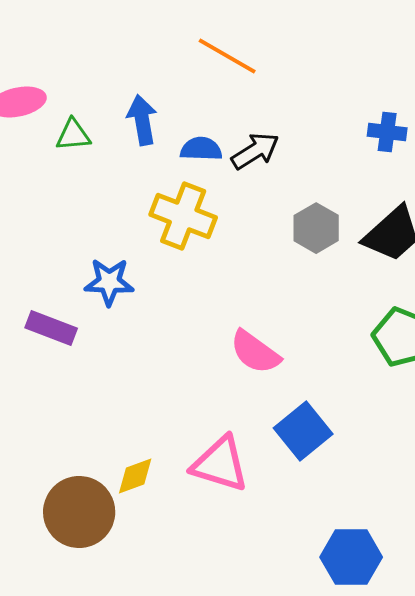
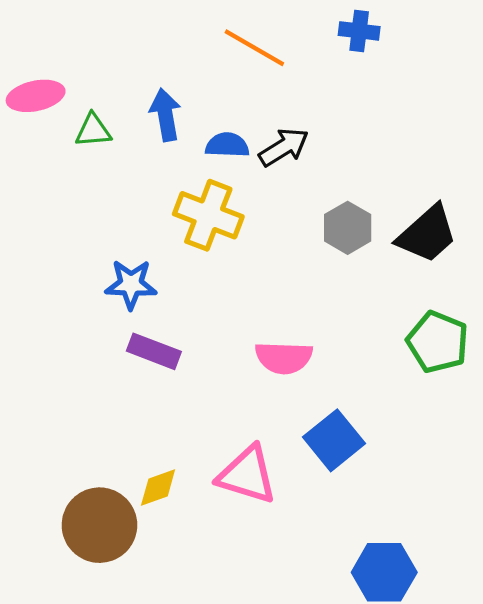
blue cross: (387, 132) -> (359, 31), moved
purple rectangle: (51, 328) -> (154, 351), moved
pink semicircle: (255, 352) -> (284, 358), turned -34

